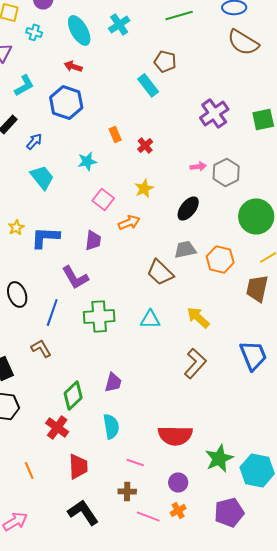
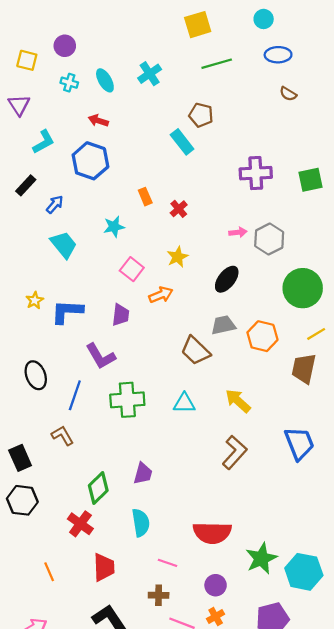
cyan ellipse: (79, 30) -> (105, 80), size x0.7
cyan cross: (34, 32) -> (69, 83), moved
brown semicircle: (243, 42) -> (288, 94), size x0.5
purple cross: (214, 113) -> (256, 173), turned 32

